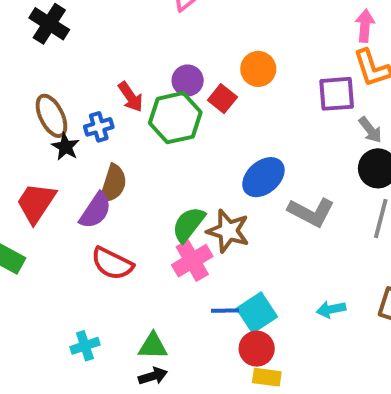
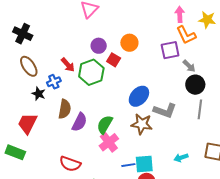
purple circle: (188, 80) -> (99, 46), moved
brown ellipse: (51, 116) -> (29, 66), moved
purple semicircle: (95, 211) -> (79, 122), moved
brown star: (228, 231) -> (142, 124), moved
red semicircle: (112, 264) -> (70, 164), moved
cyan square: (257, 313) -> (144, 164), turned 36

